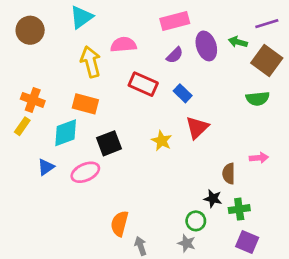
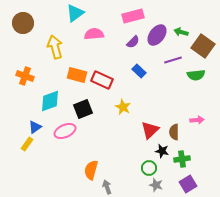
cyan triangle: (81, 17) -> (75, 13), moved
purple line: (267, 24) -> (173, 60), moved
purple ellipse: (206, 46) -> (157, 35), turned 55
yellow arrow: (91, 62) -> (55, 47), moved
red rectangle: (143, 84) -> (102, 80), moved
orange rectangle: (85, 104) -> (77, 75), moved
yellow rectangle: (22, 126) -> (27, 144), moved
red triangle: (197, 128) -> (150, 130), moved
purple square: (247, 242) -> (188, 184), turned 36
gray star: (187, 243) -> (156, 185), moved

